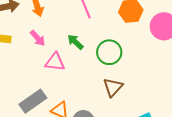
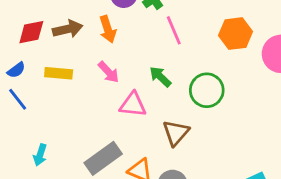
brown triangle: (113, 87) -> (176, 133), moved

